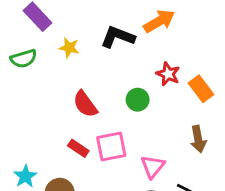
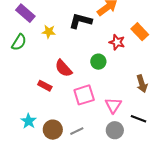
green semicircle: (24, 59) -> (19, 42), turned -36
orange rectangle: (201, 89) -> (140, 32), moved
red rectangle: (78, 148) -> (45, 86), moved

